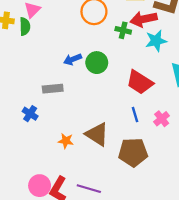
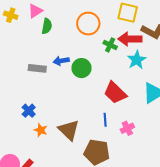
green semicircle: (25, 26) -> (47, 26), moved
cyan star: (156, 41) -> (137, 60), turned -30
gray rectangle: (53, 89) -> (37, 68), moved
blue cross: (30, 114) -> (29, 111), moved

